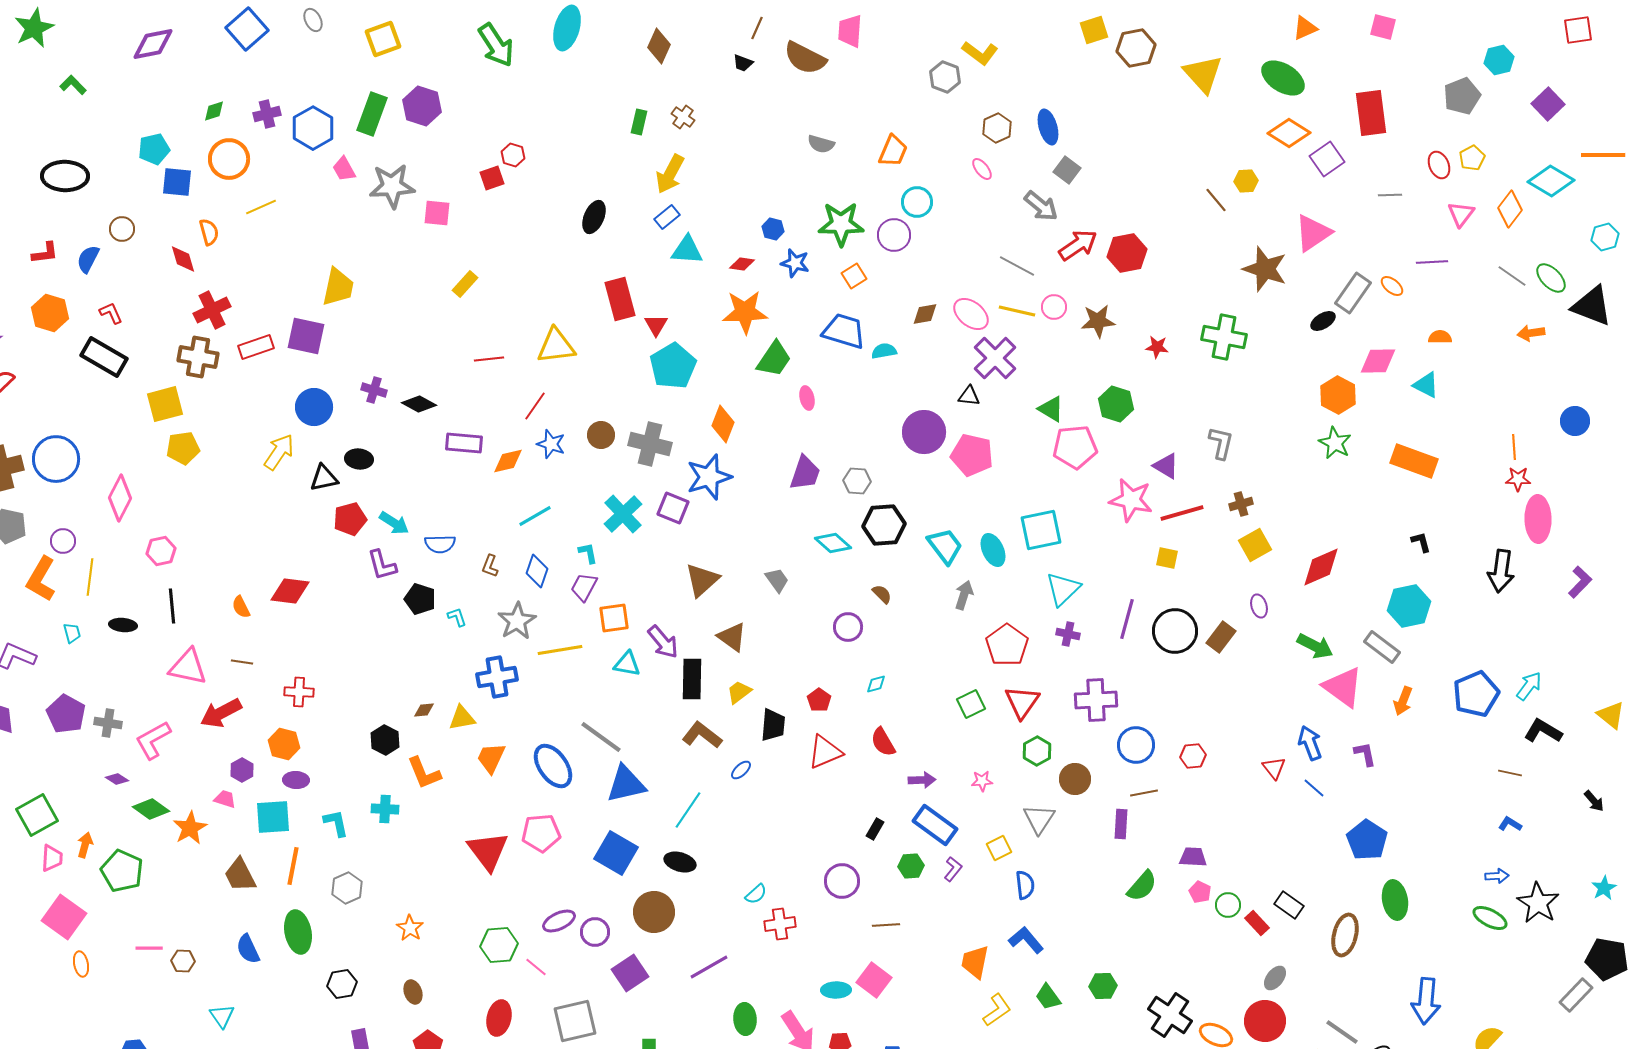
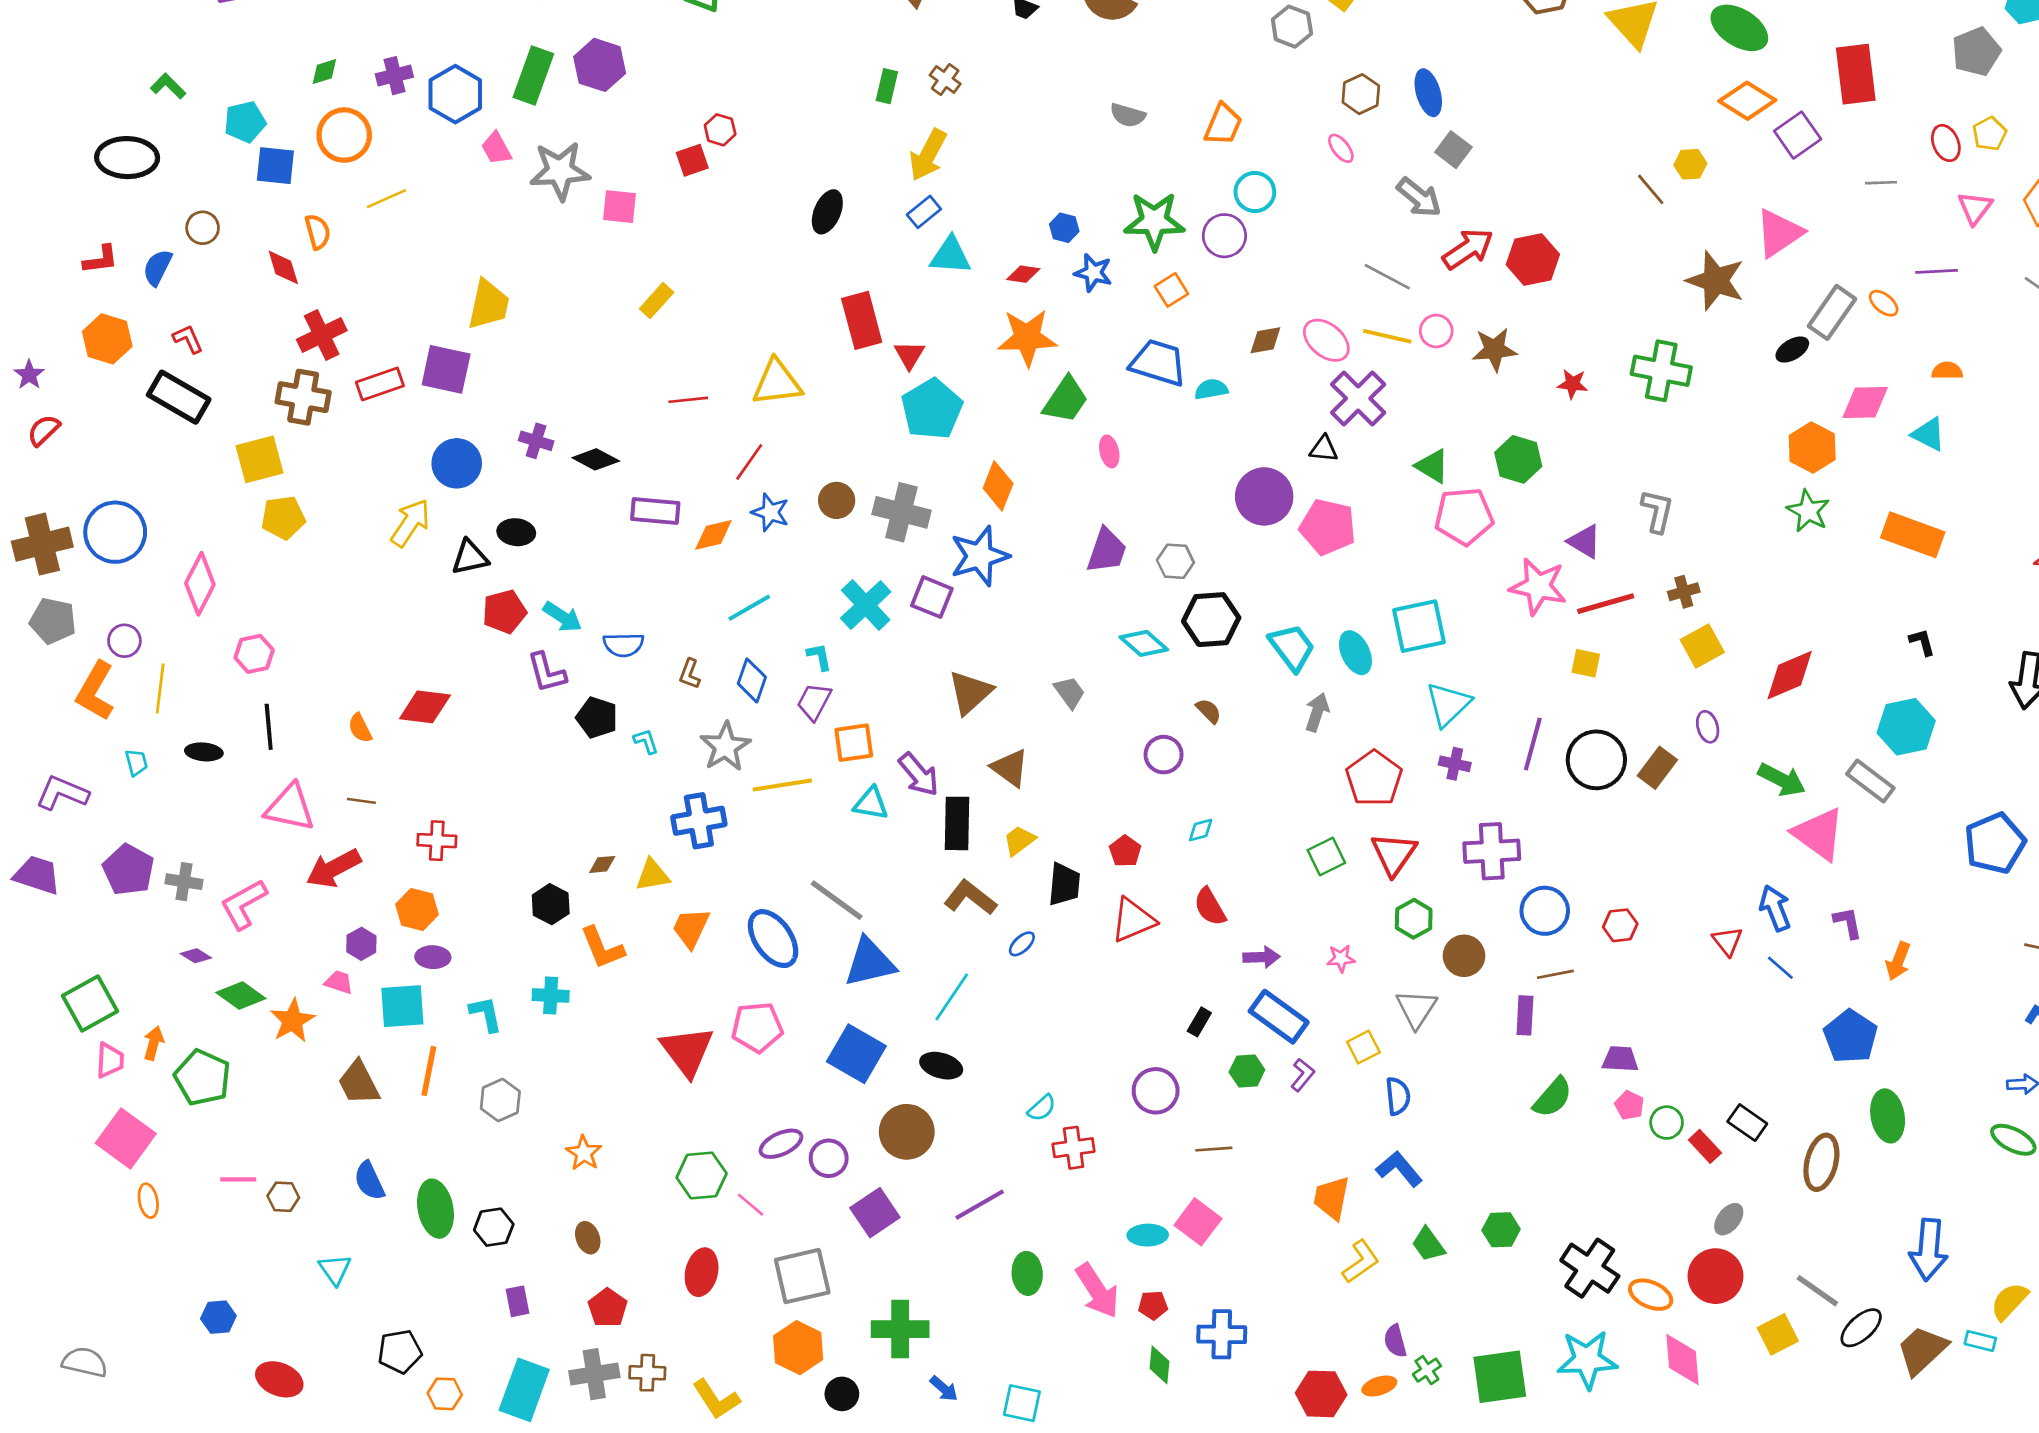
green L-shape: (73, 85) -> (168, 86), moved
orange arrow: (1403, 701) -> (1898, 961), moved
green ellipse: (298, 932) -> (435, 1209), moved

